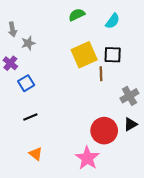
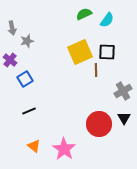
green semicircle: (77, 15) -> (84, 14), moved
black triangle: (130, 124) -> (124, 118), turned -32
pink star: (87, 158) -> (64, 149), moved

